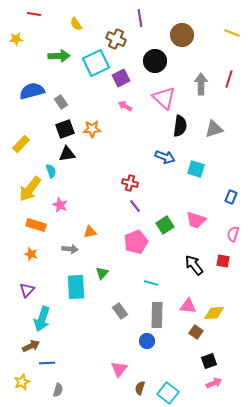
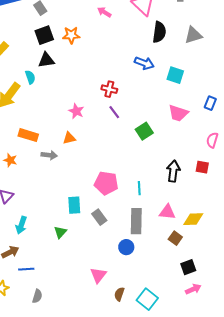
pink star: (60, 205) -> (76, 111), moved
pink trapezoid: (196, 220) -> (178, 113), moved
orange rectangle: (36, 225) -> (28, 135), moved
pink pentagon: (136, 242) -> (106, 183), moved, turned 30
black arrow: (194, 265) -> (173, 171), turned 45
green triangle: (102, 273) -> (60, 232), moved
cyan line: (151, 283) -> (139, 188), moved, turned 72
cyan rectangle: (76, 287) -> (74, 205), moved, size x0.7
cyan arrow: (42, 319) -> (21, 225), size x0.7

